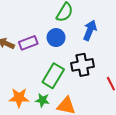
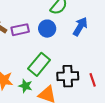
black cross: (82, 65) -> (68, 76), moved

